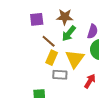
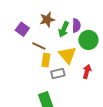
purple square: (37, 19) -> (22, 29), turned -32
green arrow: (69, 33) -> (64, 29), moved

